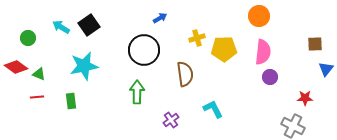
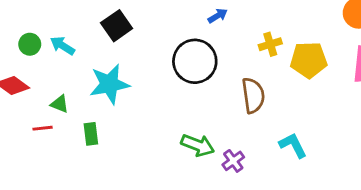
cyan arrow: (61, 27) -> (62, 46), moved
green triangle: (39, 74) -> (60, 104), moved
green arrow: (137, 92) -> (198, 145), moved, turned 110

